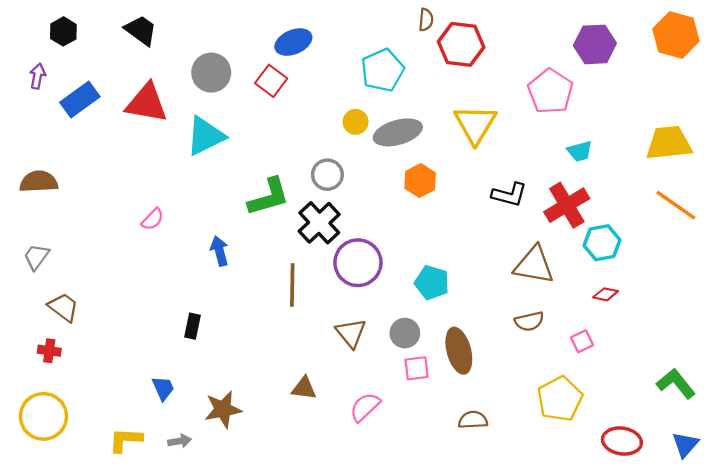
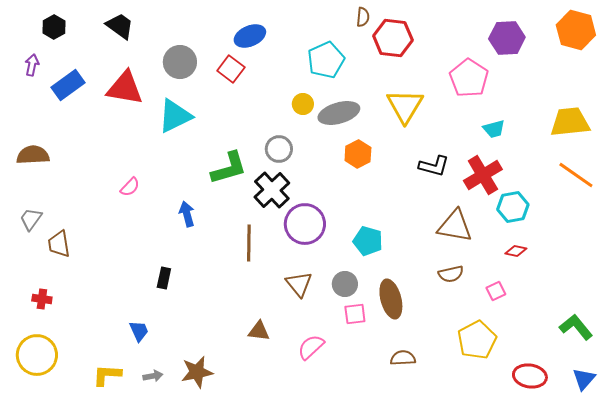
brown trapezoid: (63, 307) -> (59, 244), moved, turned -136
brown star: (223, 409) -> (197, 372), moved

